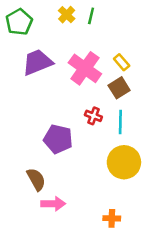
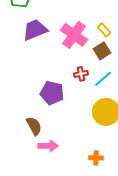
red cross: (93, 116) -> (81, 74), turned -32
cyan line: (120, 122) -> (103, 79), turned 48

